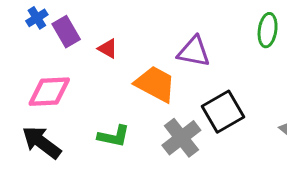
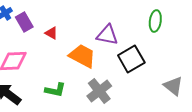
black square: (223, 112) -> (131, 59), moved

